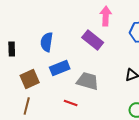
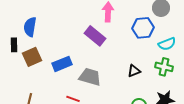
blue semicircle: (47, 42) -> (30, 27), moved
brown square: (30, 79) -> (32, 57), moved

